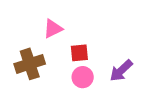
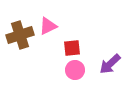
brown cross: (30, 64) -> (20, 35), moved

